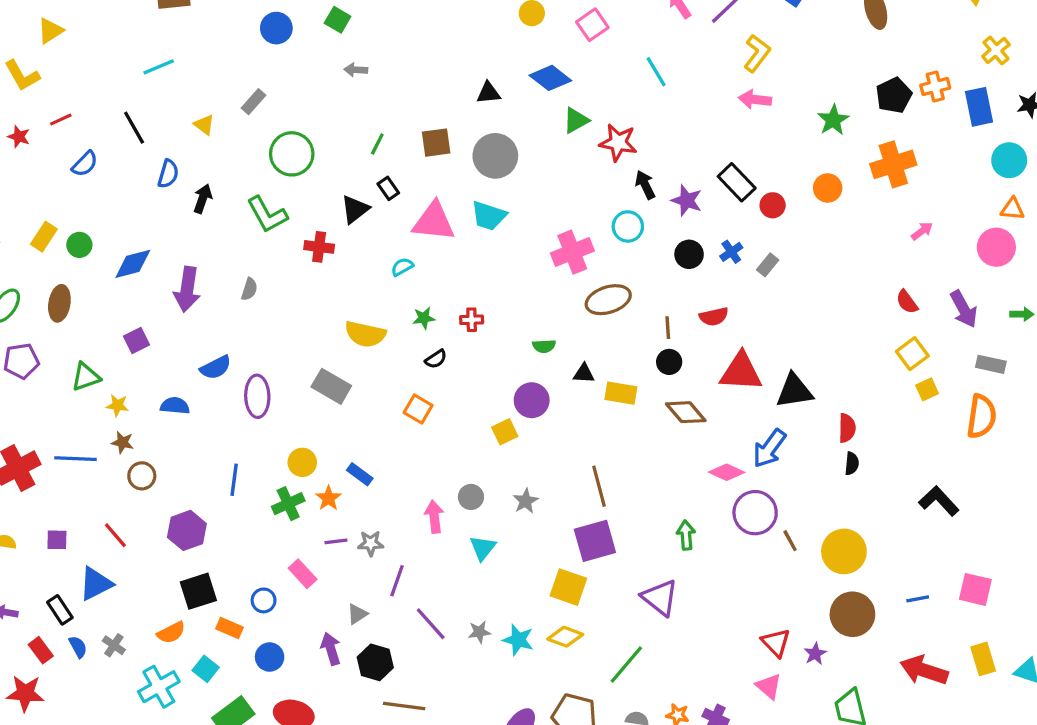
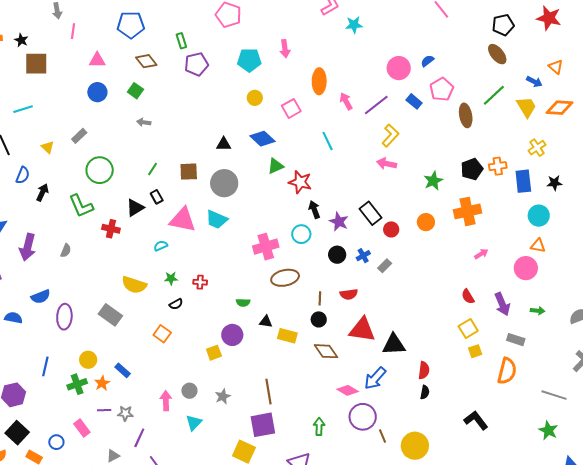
black square: (198, 591) -> (17, 433), turned -35

